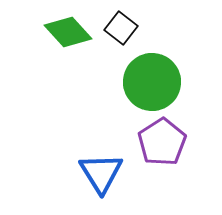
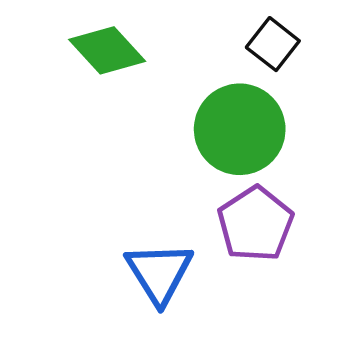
black square: (121, 28) -> (273, 44), moved

